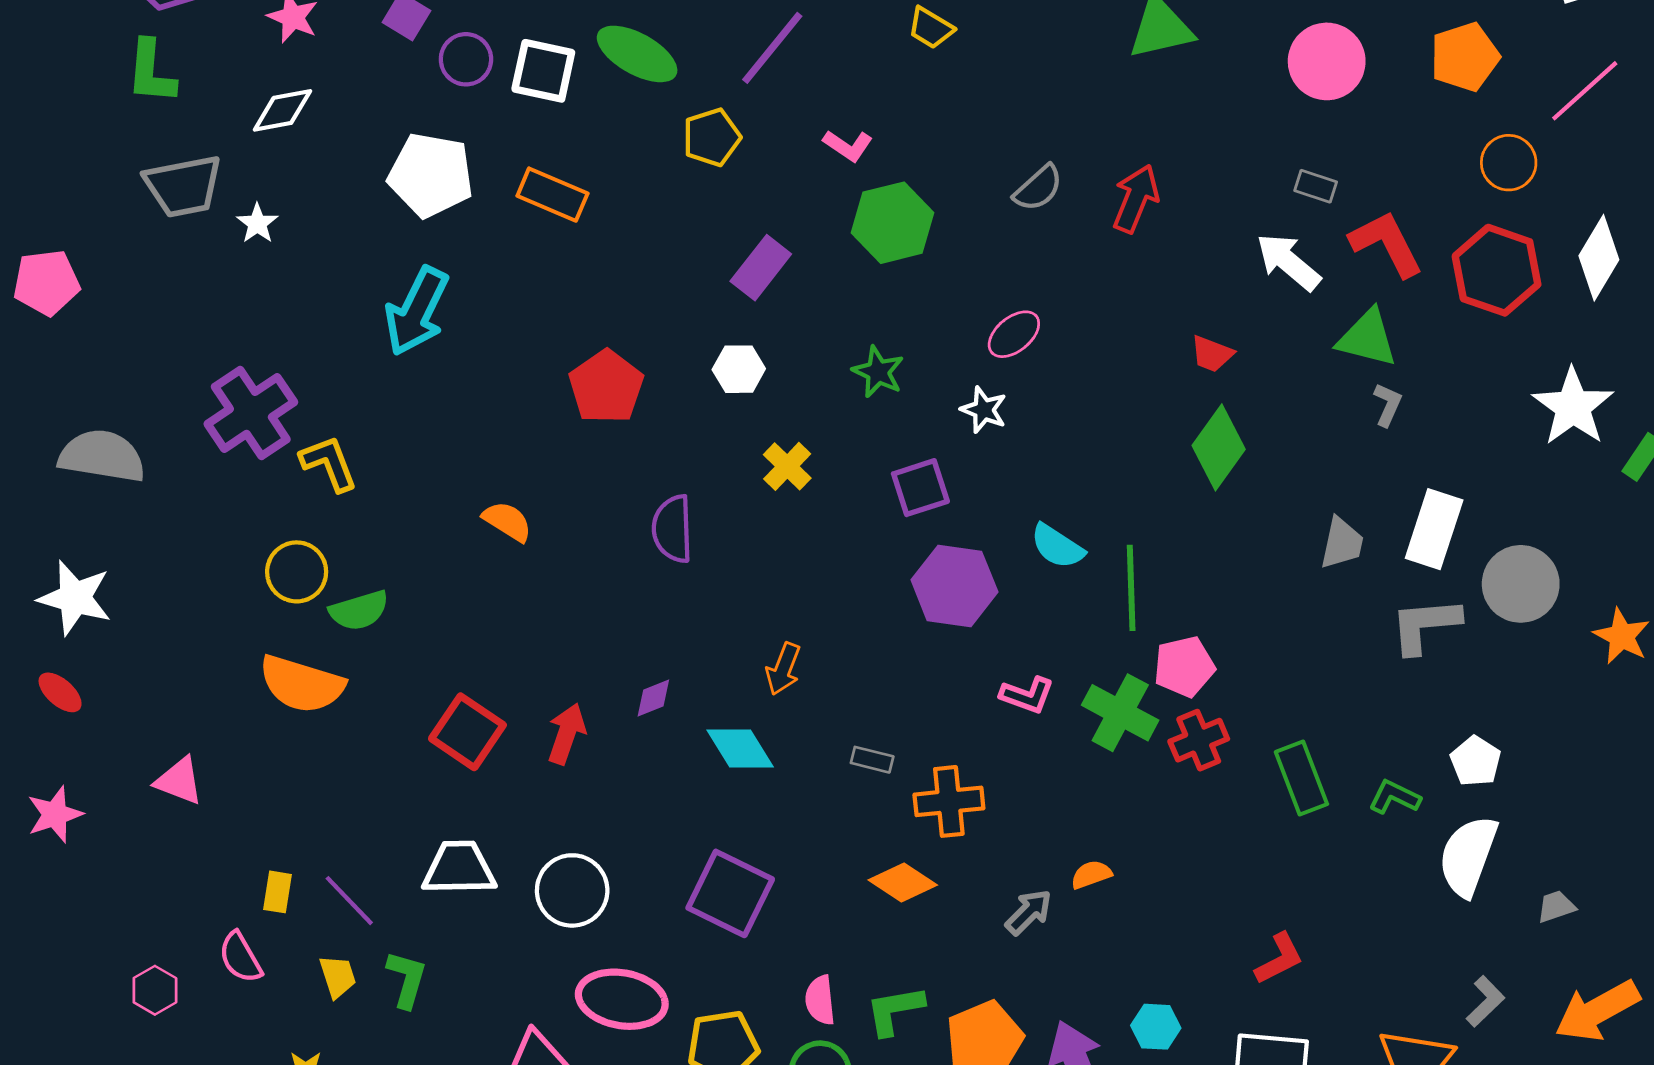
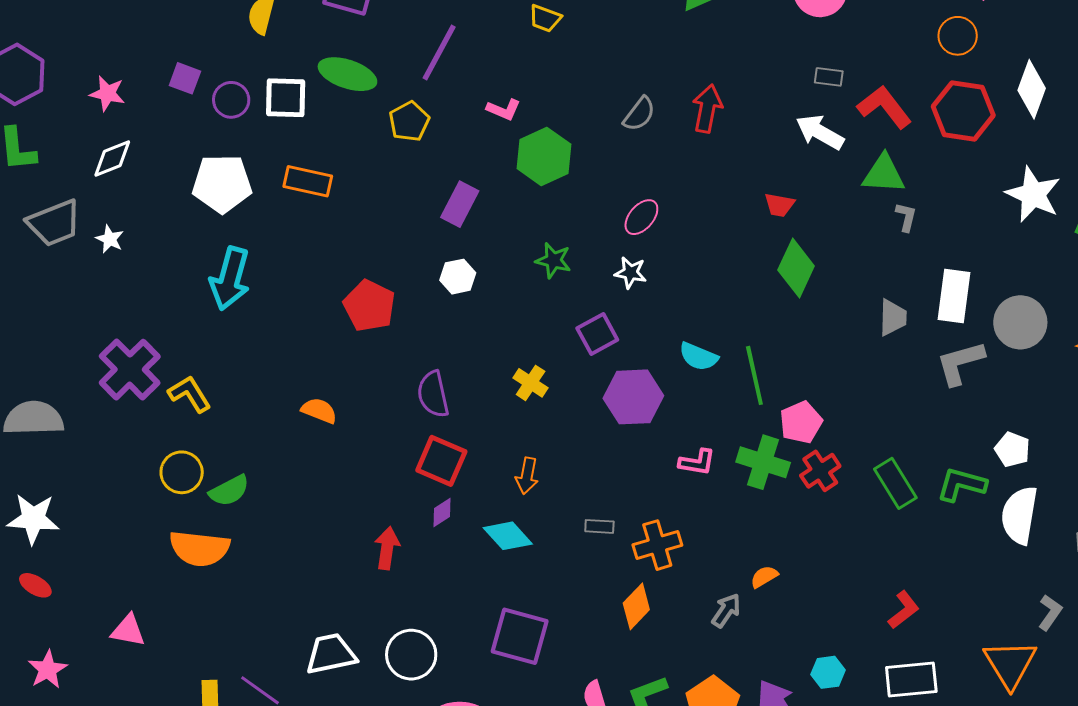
yellow cross: (787, 466) -> (531, 383), moved
red square: (467, 732) -> (441, 461), moved
green L-shape: (1394, 797) -> (962, 484), size x1.4
orange diamond: (903, 882) -> (636, 606), turned -69

